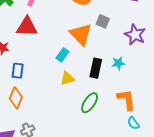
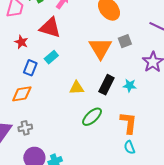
gray square: (103, 21) -> (125, 41), turned 32
cyan rectangle: (62, 55) -> (51, 57), moved
orange diamond: (16, 98) -> (22, 94), turned 45

